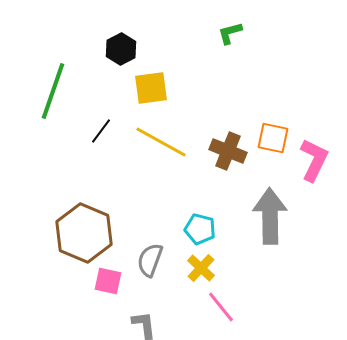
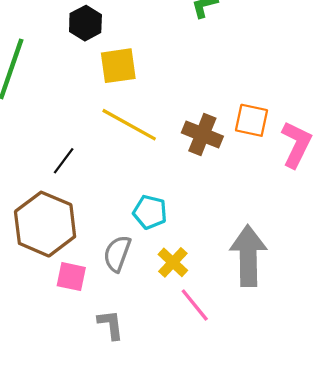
black line: (101, 131) -> (64, 161), moved
gray arrow: (270, 216) -> (248, 256), moved
cyan pentagon: (200, 229) -> (150, 212), moved

